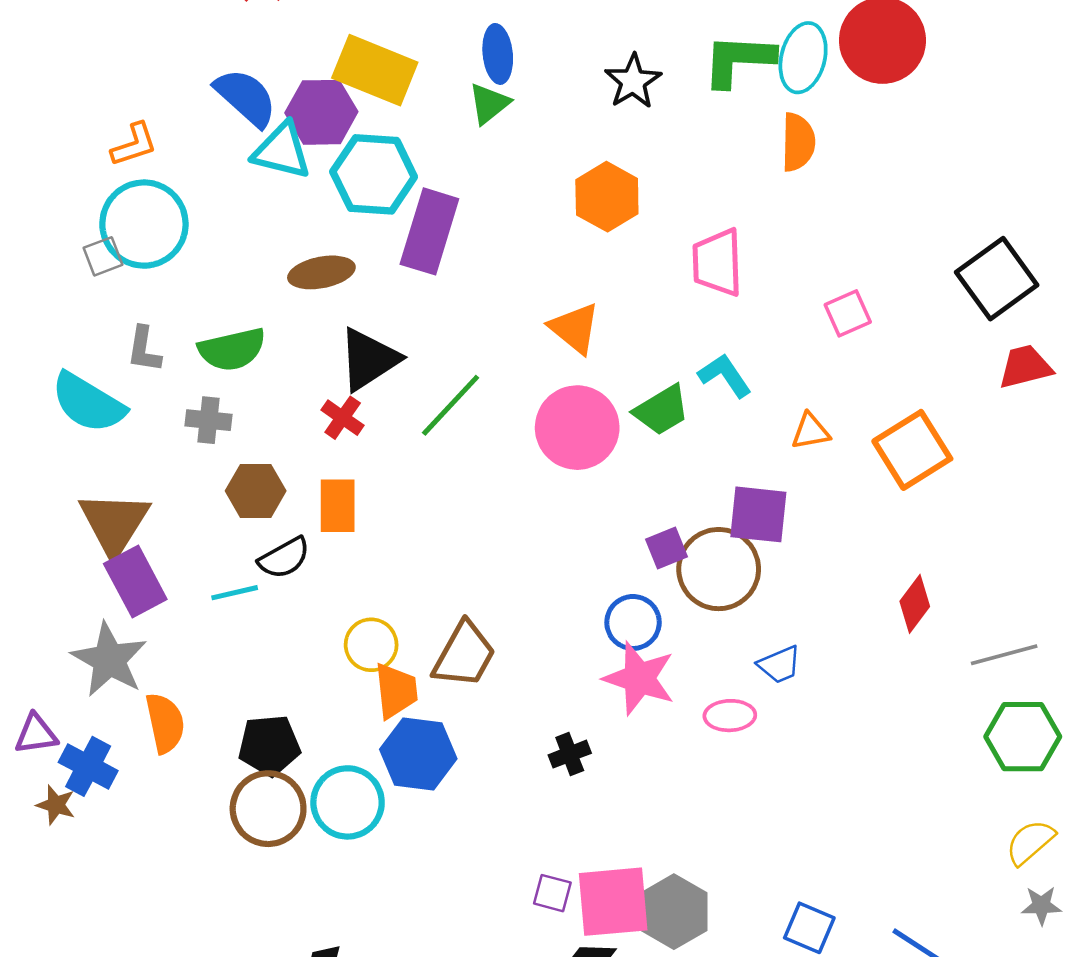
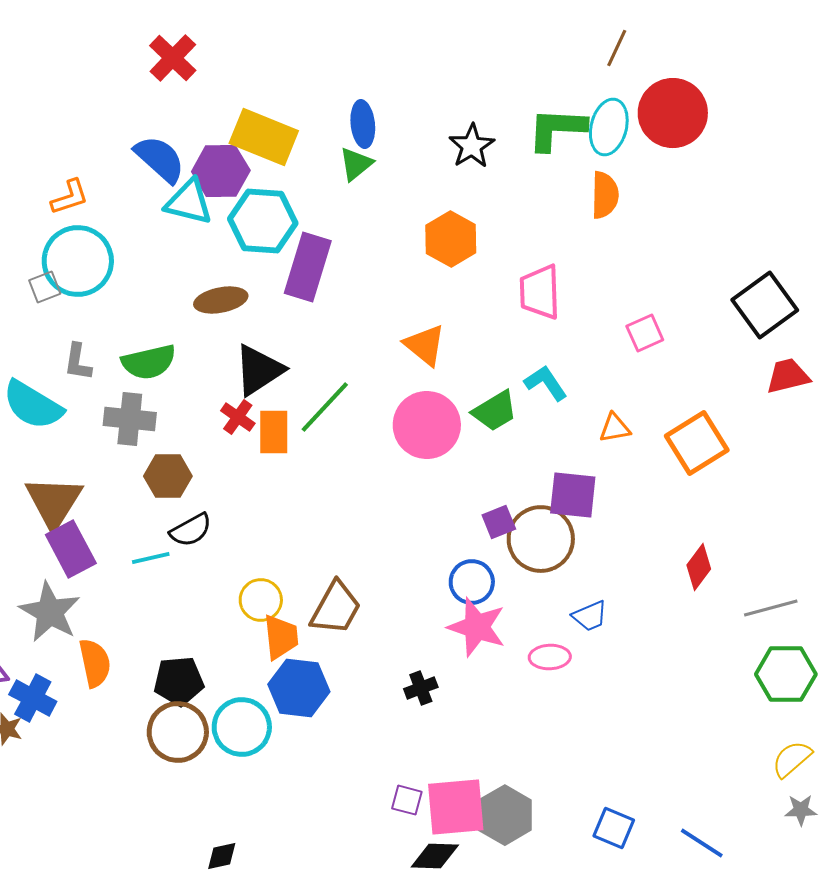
gray cross: (209, 420) -> (130, 419), size x1.4
orange rectangle: (338, 506) -> (274, 432), moved

